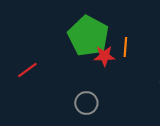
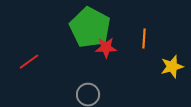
orange line: (125, 47) -> (144, 39), moved

